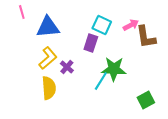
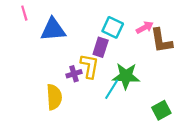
yellow L-shape: (48, 58) -> (90, 66), moved, turned -40
purple cross: (67, 67) -> (74, 74), turned 32

